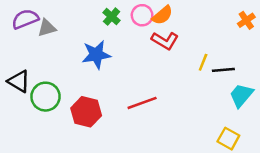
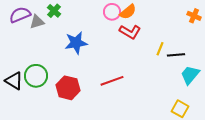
green cross: (112, 17) -> (54, 11), moved
orange cross: (246, 20) -> (194, 16), turned -32
black triangle: (19, 81) -> (14, 81), moved

